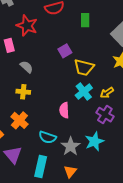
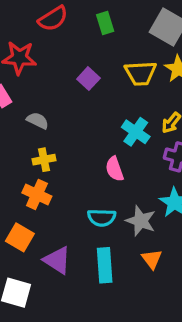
yellow trapezoid: (84, 67) -> (141, 73), moved
orange cross: (19, 120) -> (37, 195), moved

